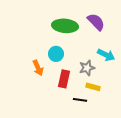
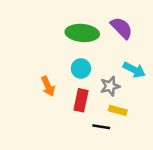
cyan circle: (56, 54) -> (81, 68), moved

